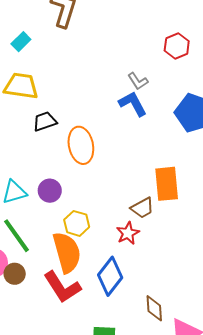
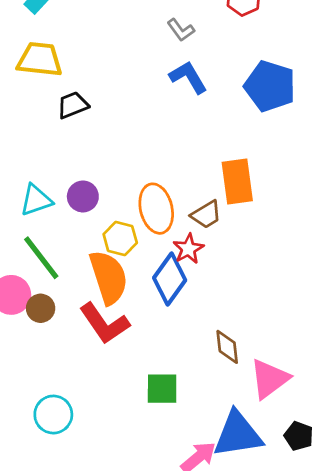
gray L-shape: (138, 81) -> (181, 30), moved
orange ellipse: (81, 145) -> (156, 209), moved
blue diamond: (110, 276) -> (170, 279), moved

